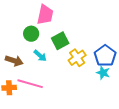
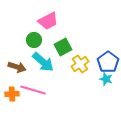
pink trapezoid: (45, 15) -> (48, 21), turned 50
cyan arrow: (40, 56) -> (43, 62), size x1.6

